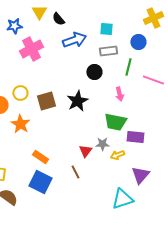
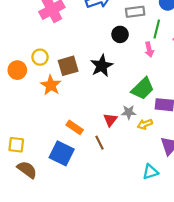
pink arrow: (119, 94) -> (149, 50), moved
green trapezoid: (115, 122) -> (143, 88), turned -55
orange star: (20, 124) -> (51, 85), moved
orange rectangle: (40, 157) -> (75, 127), moved
cyan triangle: (122, 199) -> (150, 172), size x0.7

